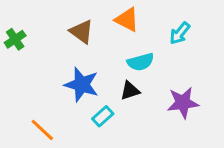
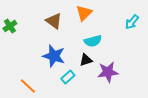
orange triangle: (127, 20) -> (84, 13), turned 48
cyan arrow: (180, 33) -> (132, 22), moved
purple star: (183, 103) -> (108, 72), moved

